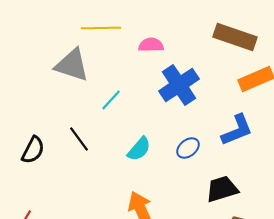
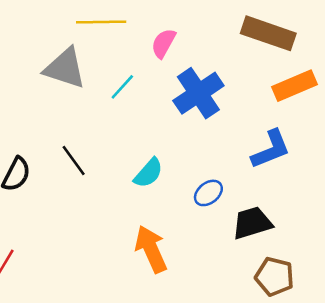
pink semicircle: (151, 45) -> (163, 43), turned -60
cyan line: (111, 100) -> (122, 87), moved
blue ellipse: (188, 148) -> (208, 193), moved

